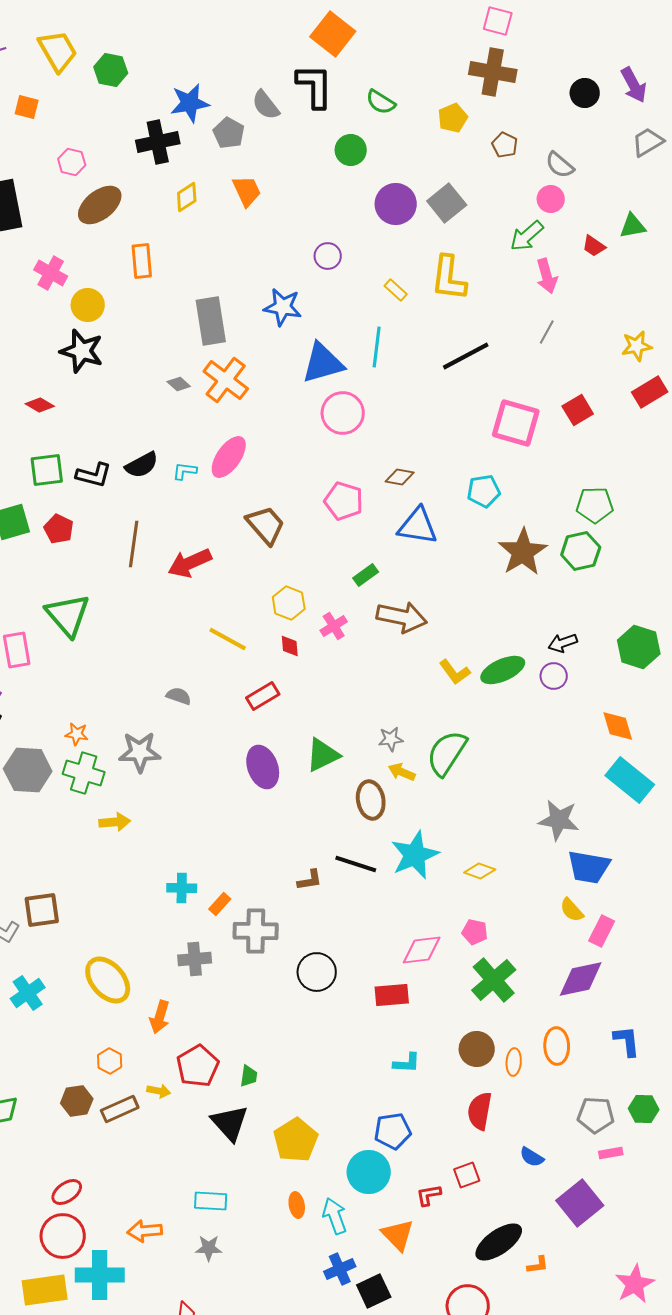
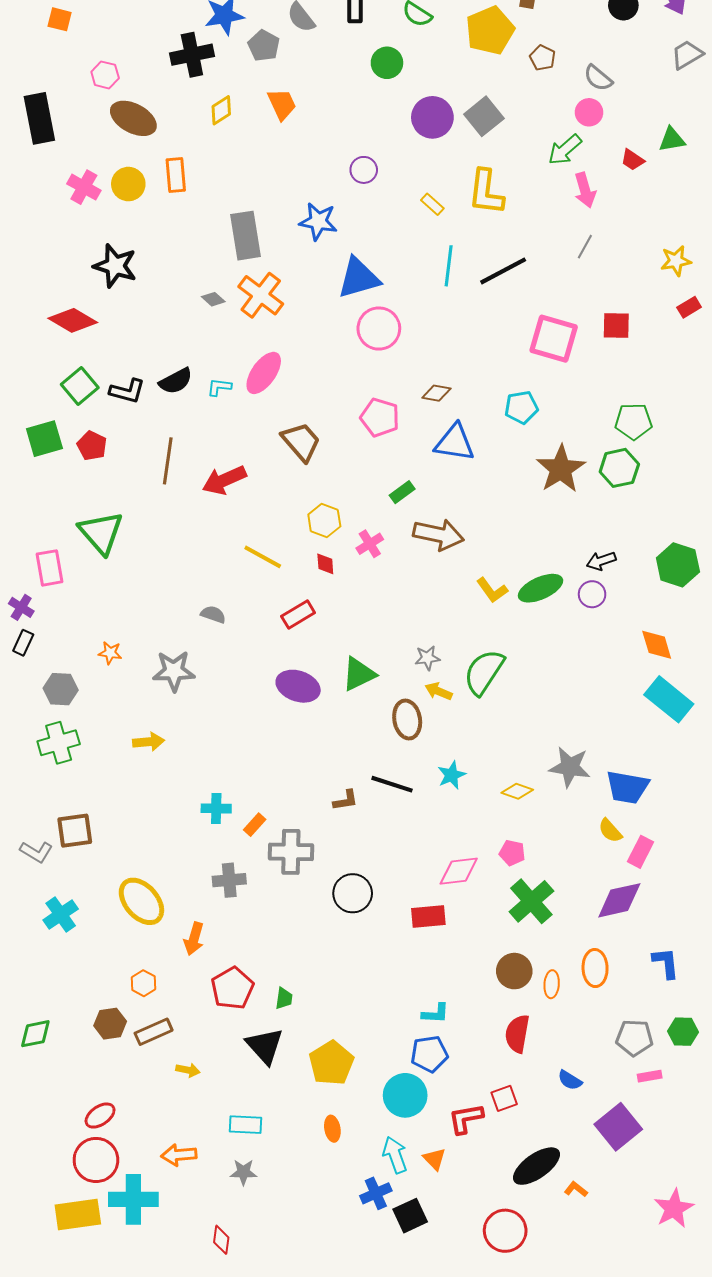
yellow pentagon: (453, 118) -> (490, 30), size x1.6
brown ellipse: (100, 205) -> (133, 118), turned 66
yellow circle: (88, 305) -> (128, 184), moved
cyan line: (377, 347) -> (449, 266), moved
red rectangle: (650, 392) -> (689, 307), size x0.7
red diamond: (40, 405) -> (73, 320), size x1.6
red square: (578, 410) -> (616, 325), turned 32
green square: (47, 470) -> (80, 386), turned -33
purple ellipse: (263, 767) -> (298, 686), turned -51
gray hexagon: (28, 770) -> (61, 689), size x0.7
green cross: (84, 773) -> (59, 743), moved, turned -33
gray star: (559, 820) -> (570, 767), moved
cyan star: (415, 855) -> (452, 775), size x0.6
cyan L-shape: (407, 1063) -> (435, 1013), moved
yellow arrow: (159, 1091) -> (188, 1070), moved
red L-shape: (429, 1195) -> (466, 1119), size x1.4
cyan arrow: (335, 1216) -> (395, 1155), moved
orange triangle: (398, 1235) -> (434, 1159), size x0.7
orange L-shape: (538, 1265) -> (576, 1189), turned -135

